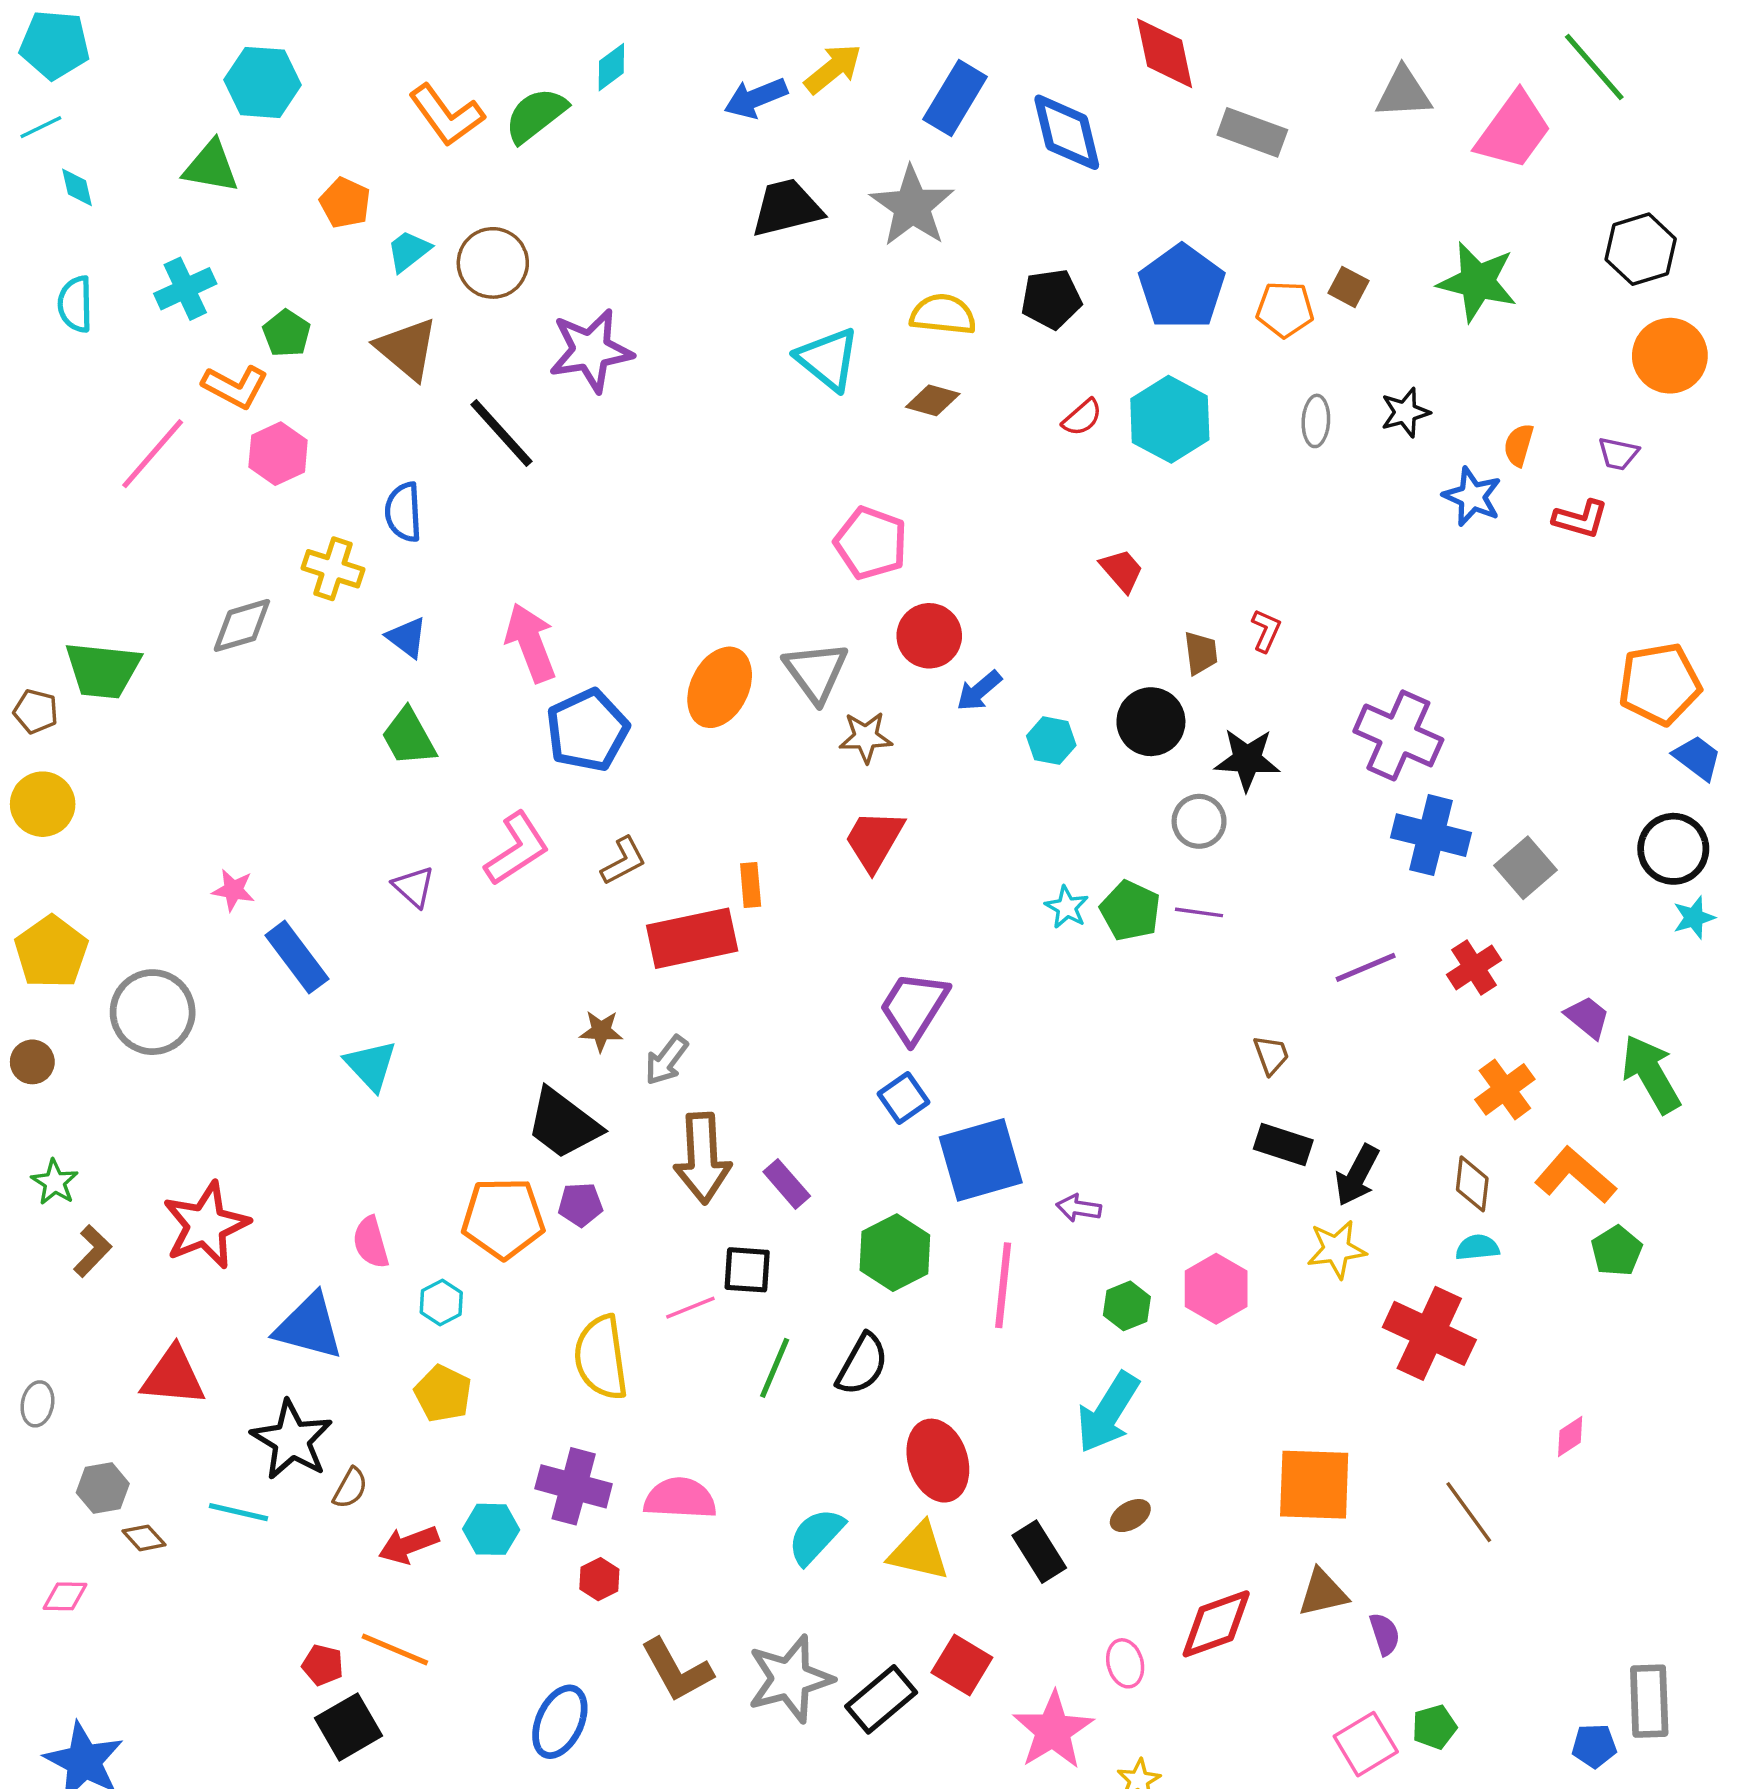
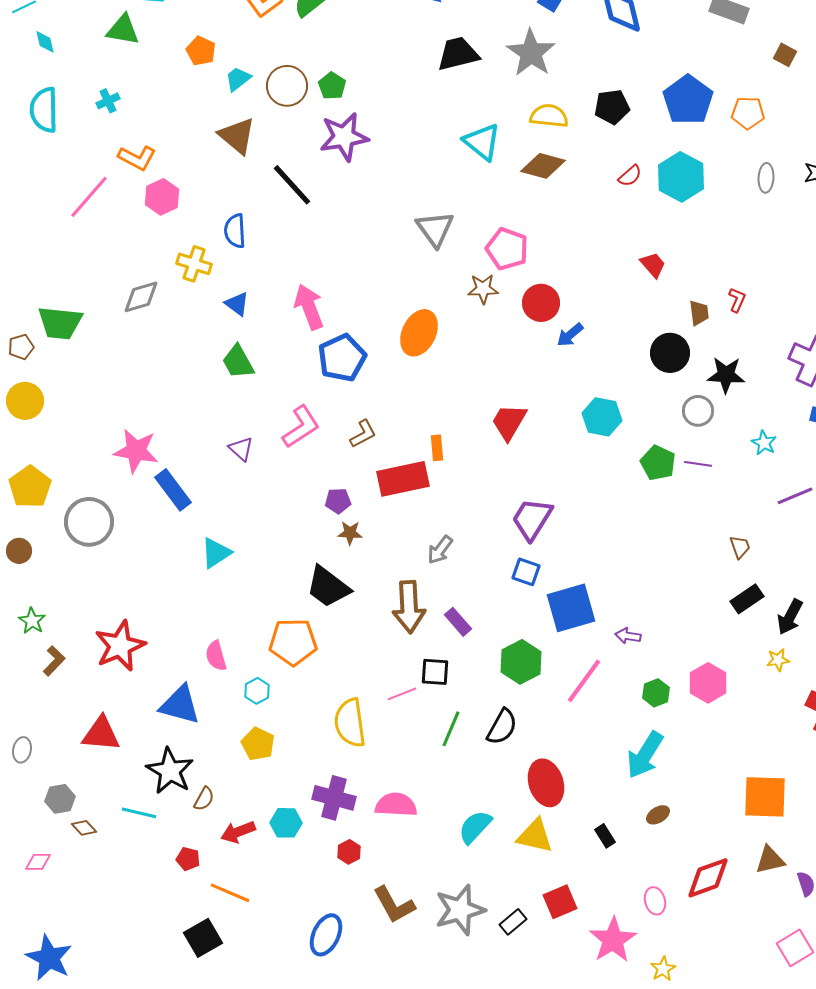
brown square: (1349, 287) -> (785, 55), moved
cyan cross: (185, 289) -> (108, 101), size x0.7
cyan semicircle: (75, 304) -> (44, 110), size x1.4
green pentagon: (287, 333) -> (332, 86), moved
brown diamond: (933, 400) -> (543, 166), size x1.4
gray triangle: (816, 672) -> (435, 229), moved
brown pentagon: (36, 711) -> (21, 347), turned -30
brown star: (866, 737) -> (483, 289), moved
cyan hexagon: (1051, 741) -> (602, 417), moved, size x1.4
pink star: (233, 890) -> (136, 451), size x1.8
cyan star: (1067, 907) -> (764, 443), moved
gray arrow: (666, 1060) -> (440, 550), moved
cyan triangle: (371, 1065) -> (216, 553), turned 40
blue square: (903, 1098) -> (526, 572), turned -36
black rectangle: (1283, 1144) -> (747, 599), turned -52
purple pentagon: (580, 1205) -> (338, 501), moved
yellow star: (1336, 1249) -> (778, 660), size x0.7
pink line: (1003, 1285) -> (584, 681), turned 30
black rectangle: (1039, 1552) -> (605, 836), size x0.7
red pentagon: (323, 1665) -> (188, 859), moved
red square: (962, 1665) -> (560, 902), turned 36
black rectangle: (881, 1699) -> (513, 922), size x0.7

